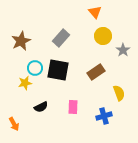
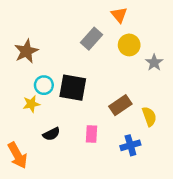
gray rectangle: (61, 38) -> (92, 39), moved
brown rectangle: (96, 72) -> (120, 105), moved
orange arrow: (14, 124) -> (18, 155), size x1.5

